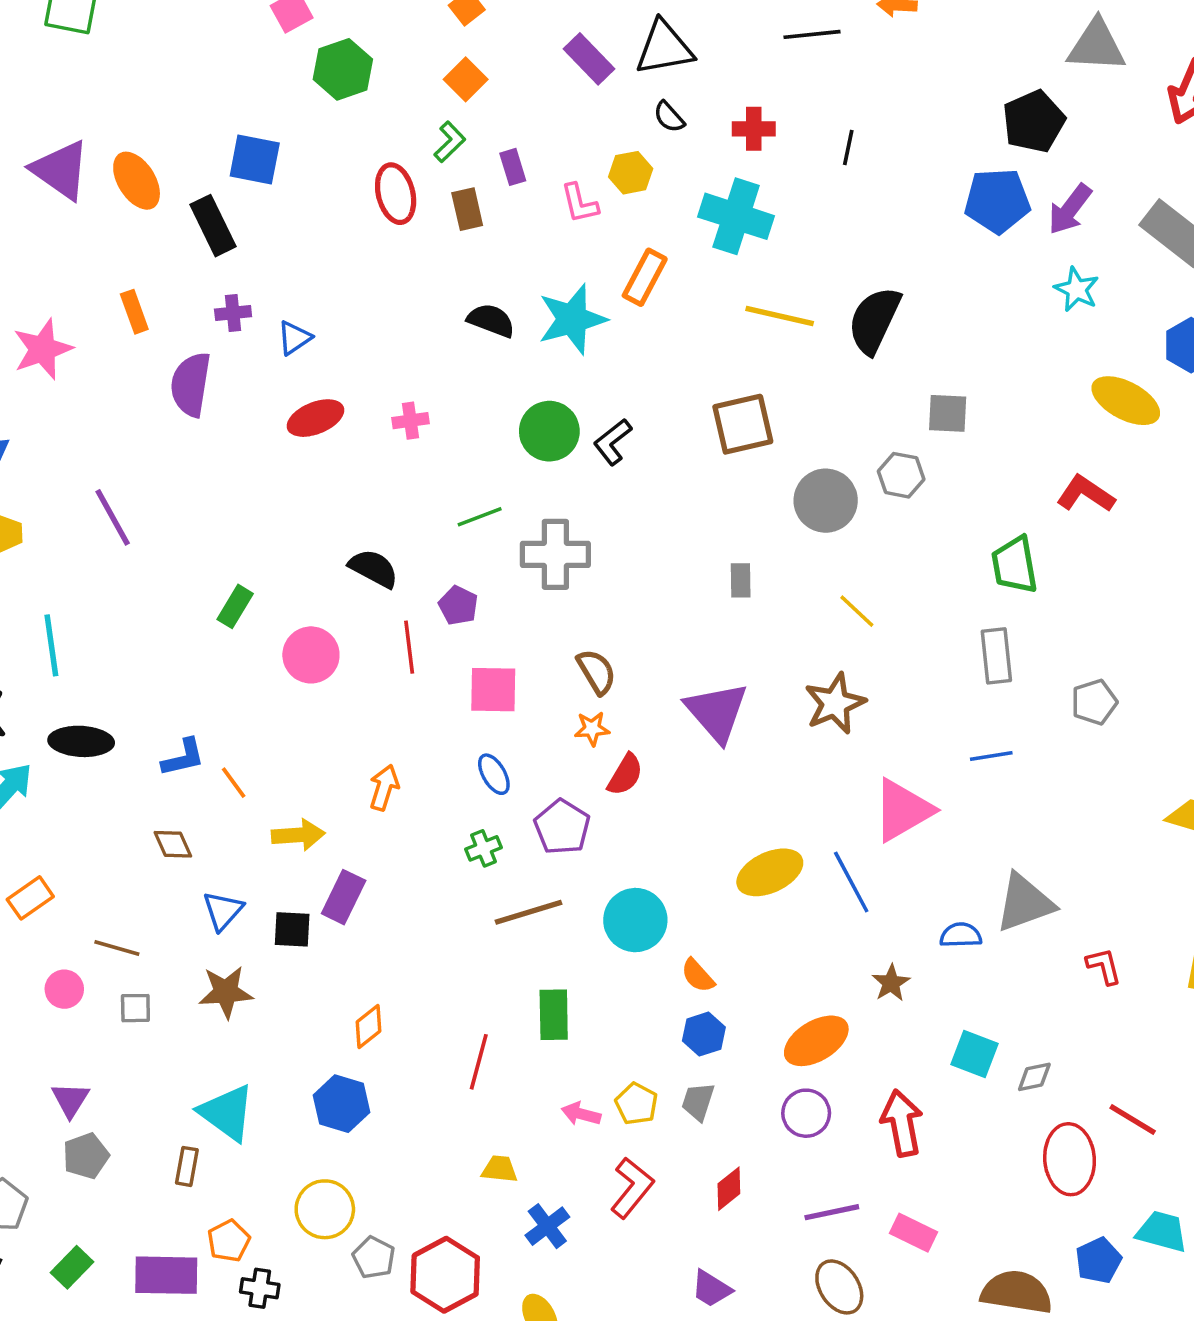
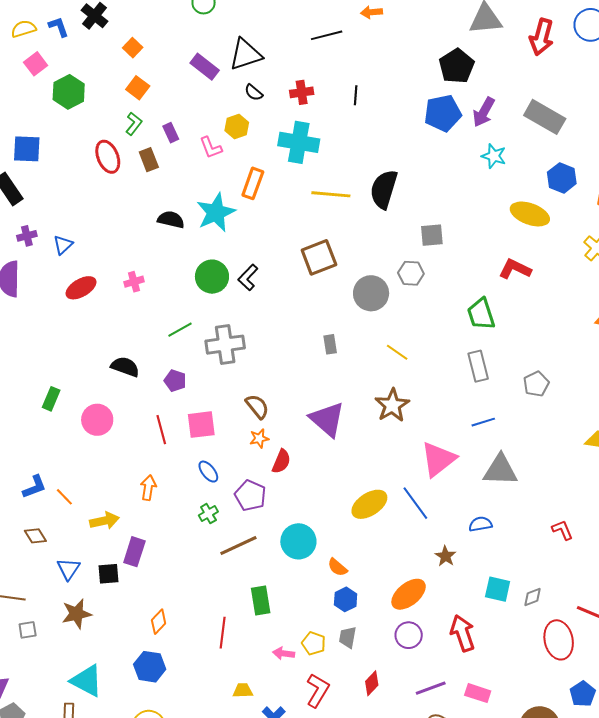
red line: (409, 647) -> (161, 430), moved
gray triangle: (1025, 903) -> (500, 470), moved, turned 30

